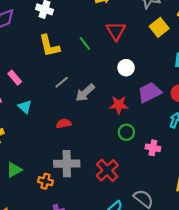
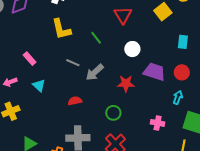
green line: (85, 44) -> (96, 38), moved
gray line: (62, 82) -> (73, 63), turned 64
purple trapezoid: (150, 92) -> (154, 72), turned 45
green circle: (126, 132) -> (113, 113), moved

